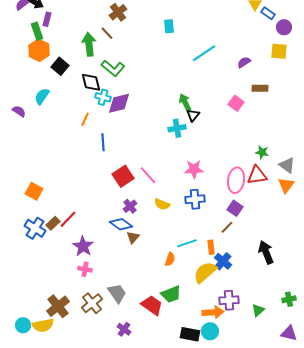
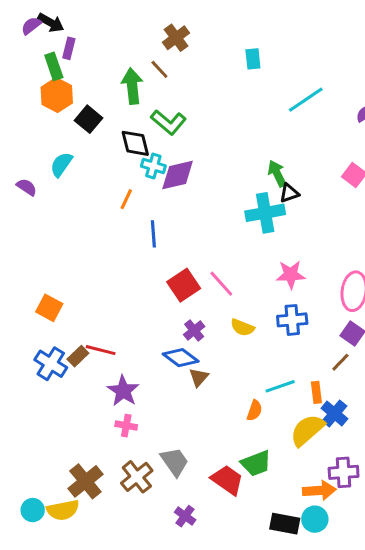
black triangle: (193, 115) -> (289, 193), turned 32
cyan cross: (177, 128) -> (265, 213), size x1.4
red line: (68, 219) -> (101, 350), turned 60

